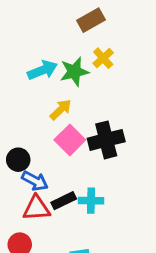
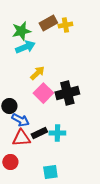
brown rectangle: (91, 20) -> (48, 23), moved
yellow cross: (103, 58) -> (65, 25), moved, turned 32
green star: (74, 72) -> (21, 31), moved

